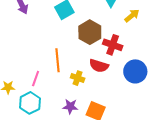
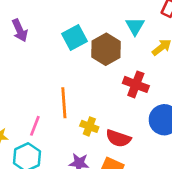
brown hexagon: (90, 32) -> (106, 49), moved
red semicircle: (99, 66) -> (118, 138), moved

